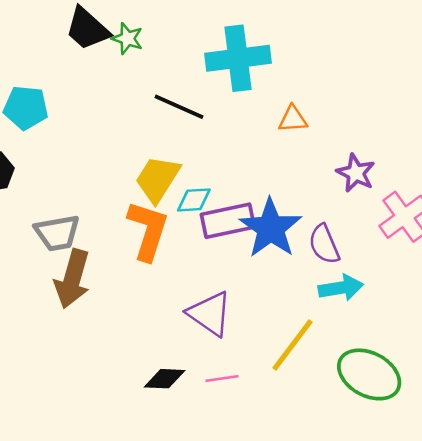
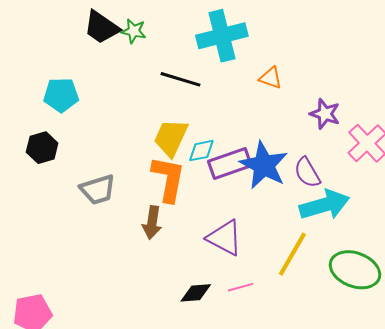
orange triangle: (293, 119) -> (271, 78), turned 30
brown arrow: (72, 279) -> (152, 223), moved, size x0.7
cyan arrow: (341, 288) -> (324, 205), size x1.4

